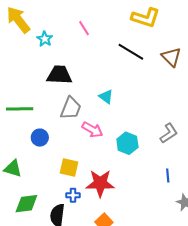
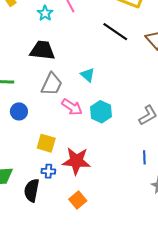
cyan star: (45, 39) -> (45, 13), moved
cyan hexagon: (127, 143) -> (101, 112), moved

